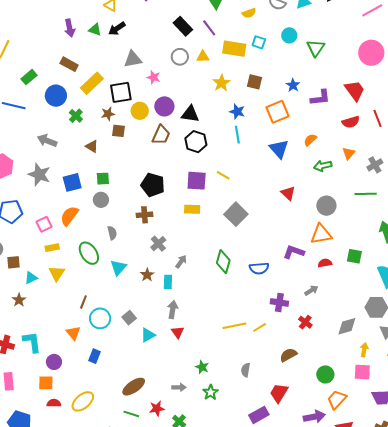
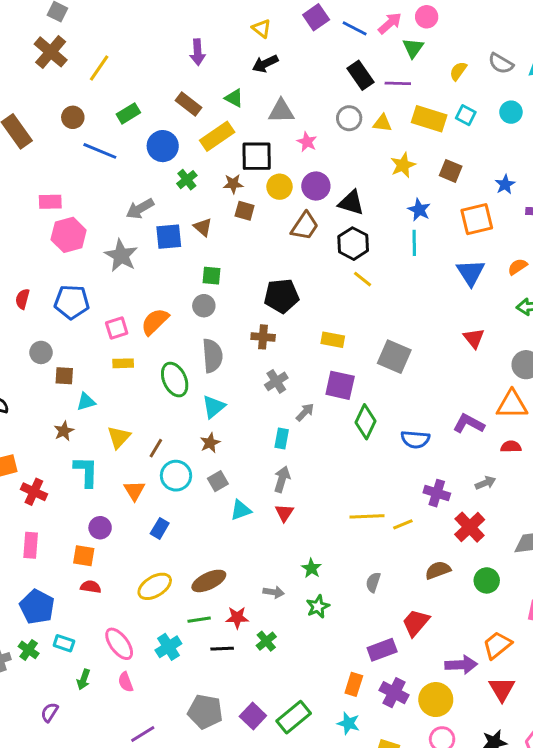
yellow semicircle: (249, 13) -> (458, 71), turned 136
purple line: (209, 28) -> (398, 83), turned -60
green triangle: (95, 30) -> (234, 98), moved
gray arrow: (47, 141) -> (140, 209), turned -60
yellow line: (223, 175) -> (363, 279), moved
purple square: (197, 181) -> (340, 385), moved
blue square: (72, 182) -> (169, 237), moved
black pentagon: (153, 185) -> (282, 296), turned -30
gray square: (236, 214) -> (394, 357), turned -30
gray semicircle: (112, 233) -> (212, 356), size x1.6
yellow triangle: (57, 273) -> (119, 437), moved
brown star: (147, 275) -> (210, 443), moved
red cross: (305, 322) -> (470, 527), size x1.5
cyan L-shape: (32, 342) -> (86, 472), moved
green circle: (325, 374) -> (487, 580), moved
yellow ellipse: (83, 401) -> (155, 586), moved
green line: (131, 414) -> (199, 620), turned -35

